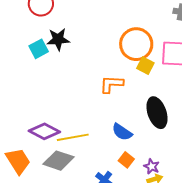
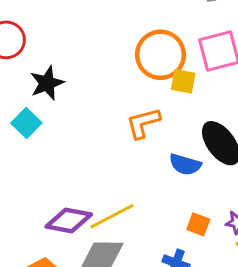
cyan square: (39, 49) -> (26, 123), moved
blue semicircle: (122, 132) -> (185, 164), moved

